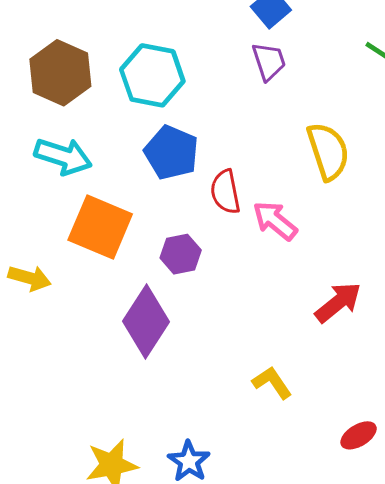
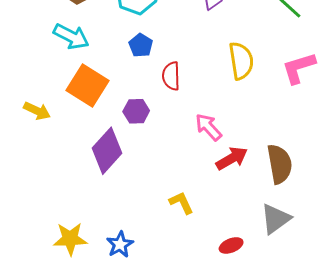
blue pentagon: (171, 153) -> (141, 45), size x0.7
pink arrow: (275, 221) -> (208, 127), moved

